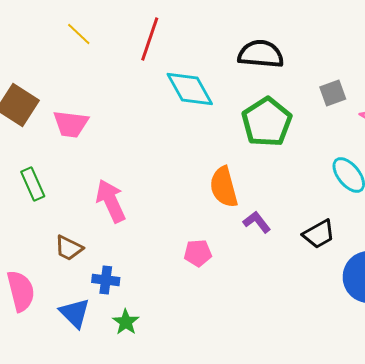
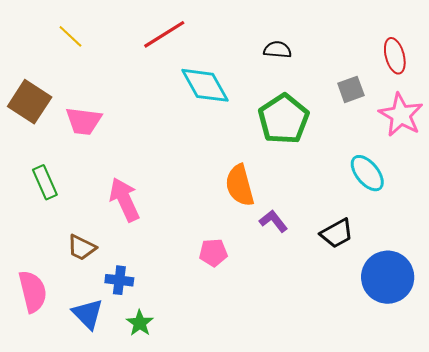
yellow line: (79, 34) -> (70, 36), moved
red line: (150, 39) -> (164, 34), turned 39
black semicircle: (261, 54) -> (277, 50), size x0.6

